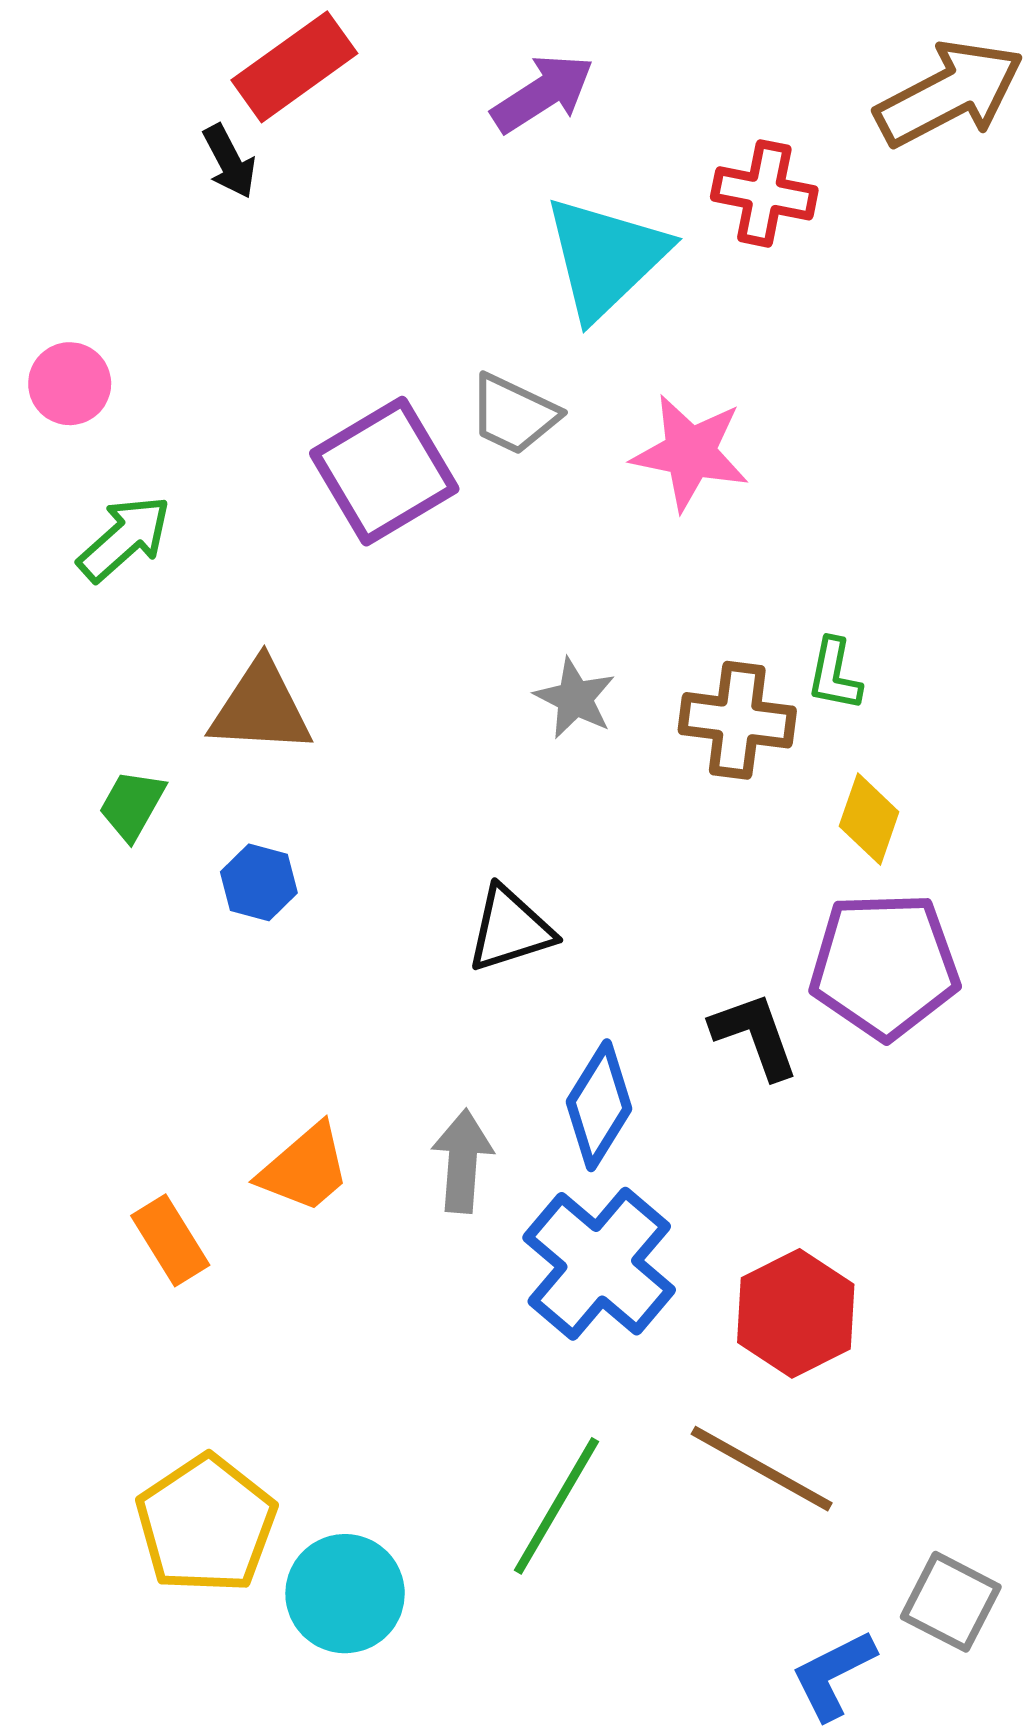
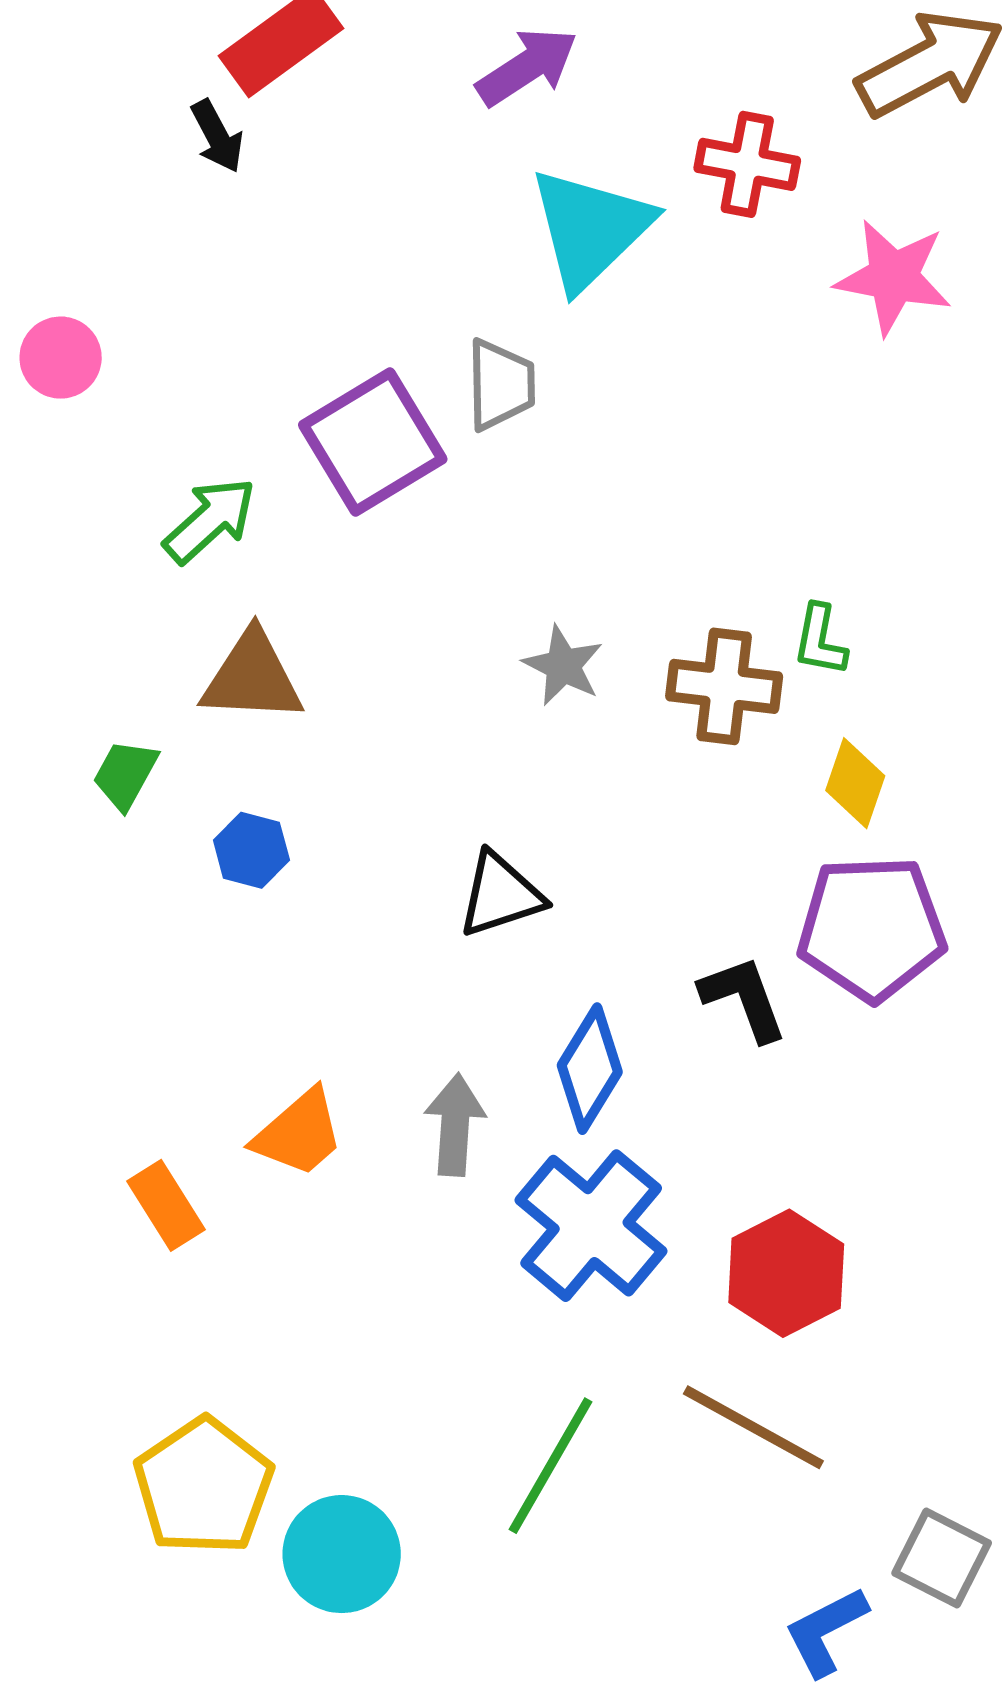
gray trapezoid: (514, 414) -> (501, 385), turned -116
pink star: (690, 453) -> (893, 277), moved
green arrow: (124, 538) -> (210, 520), moved

